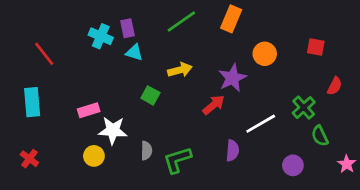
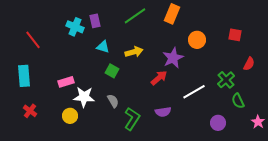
cyan triangle: (134, 52) -> (103, 47), moved
gray semicircle: (146, 151) -> (113, 101), moved, turned -32
purple semicircle: (232, 151) -> (163, 112), moved, turned 77
red cross: (29, 159) -> (30, 111), moved
green L-shape: (177, 160) -> (132, 119), turned 140

